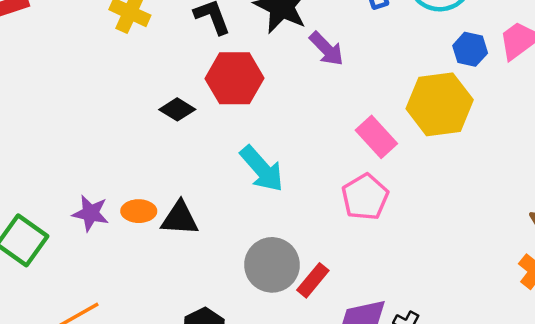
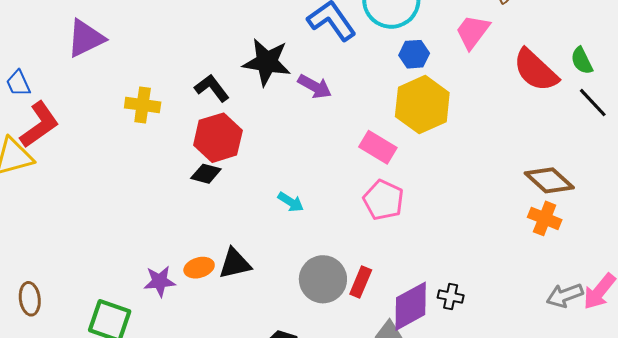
blue hexagon: (470, 49) -> (414, 54), moved
red hexagon: (234, 78) -> (218, 138), moved
cyan arrow: (262, 169) -> (291, 202), size x0.6

